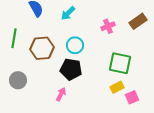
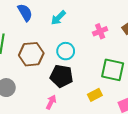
yellow rectangle: (117, 87) -> (95, 95), moved

